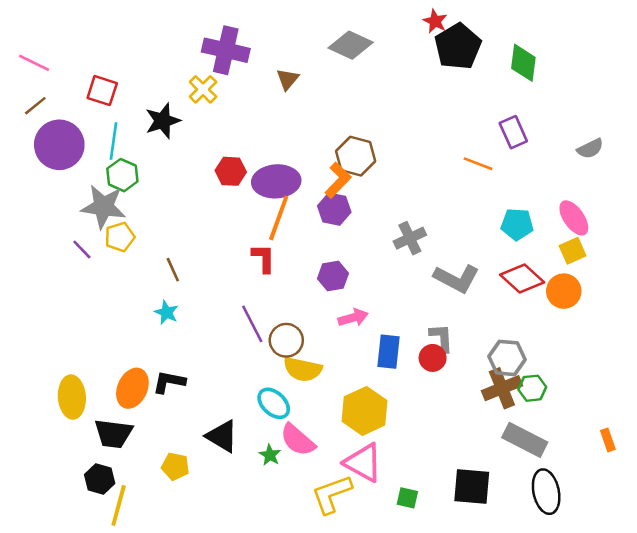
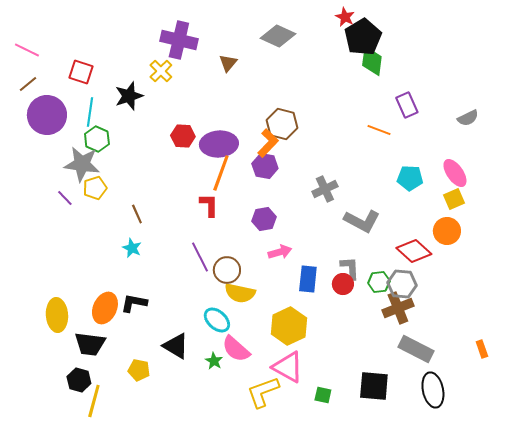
green diamond: (523, 63) -> (372, 61), moved
red diamond: (522, 278) -> (414, 251), moved
green hexagon: (532, 388) -> (379, 282), moved

